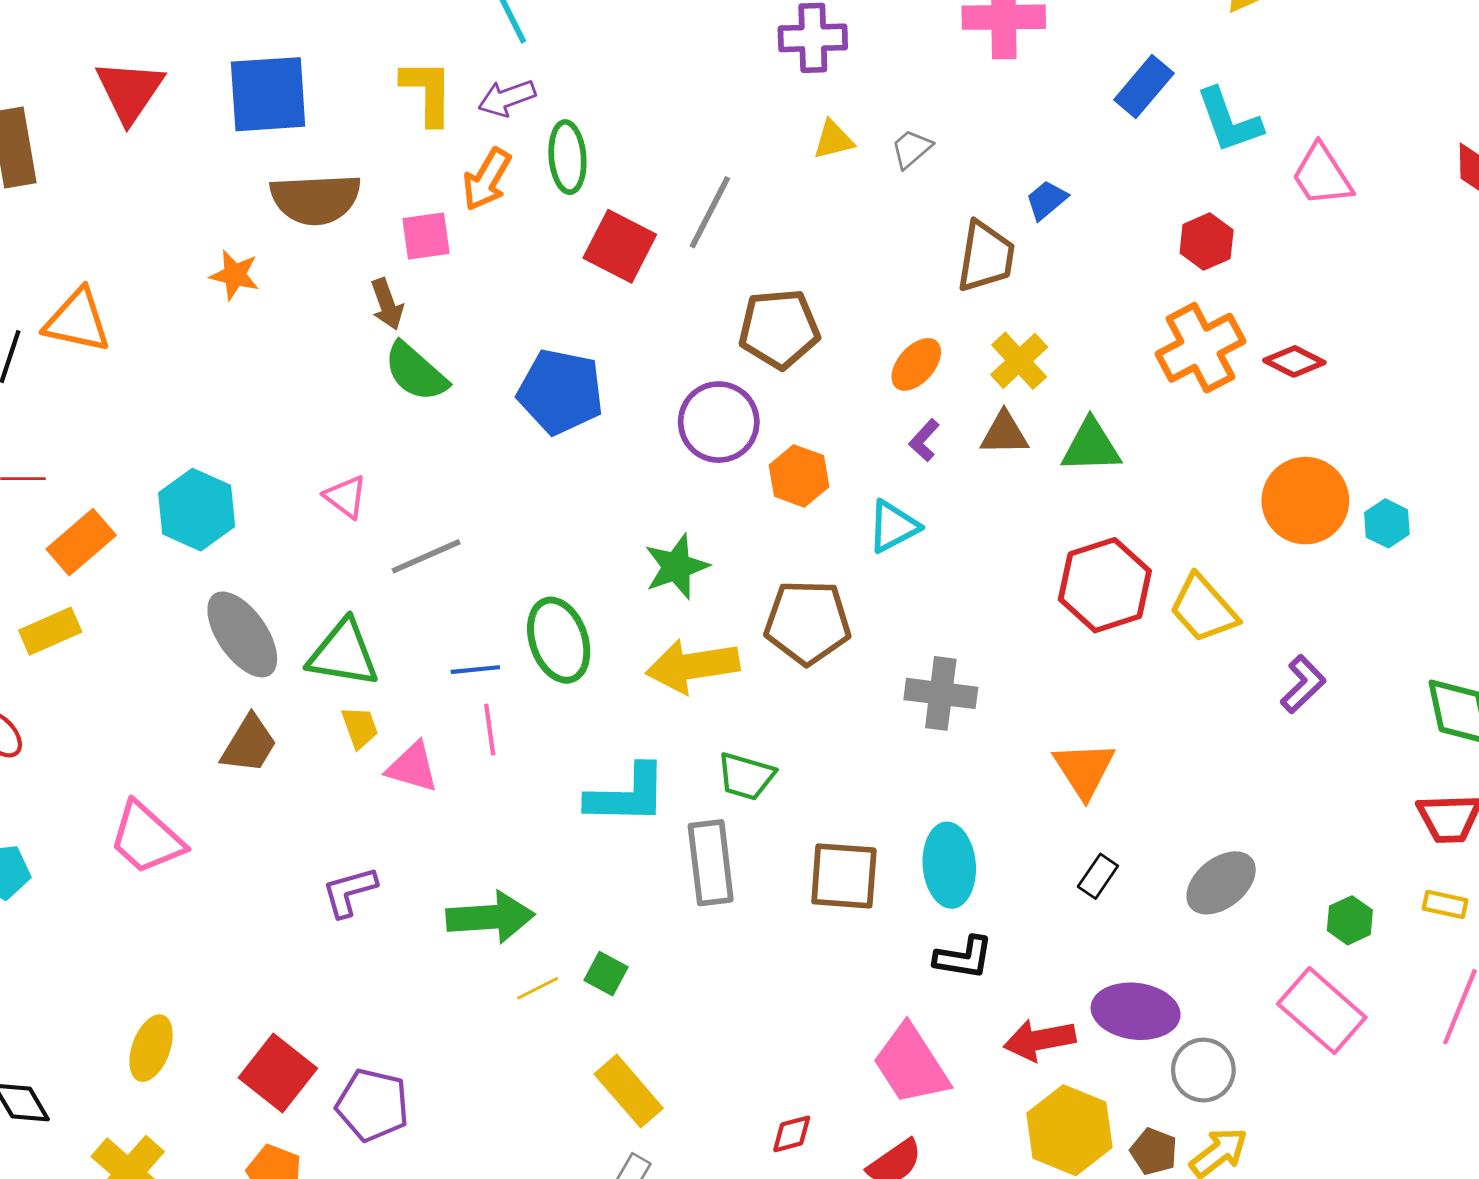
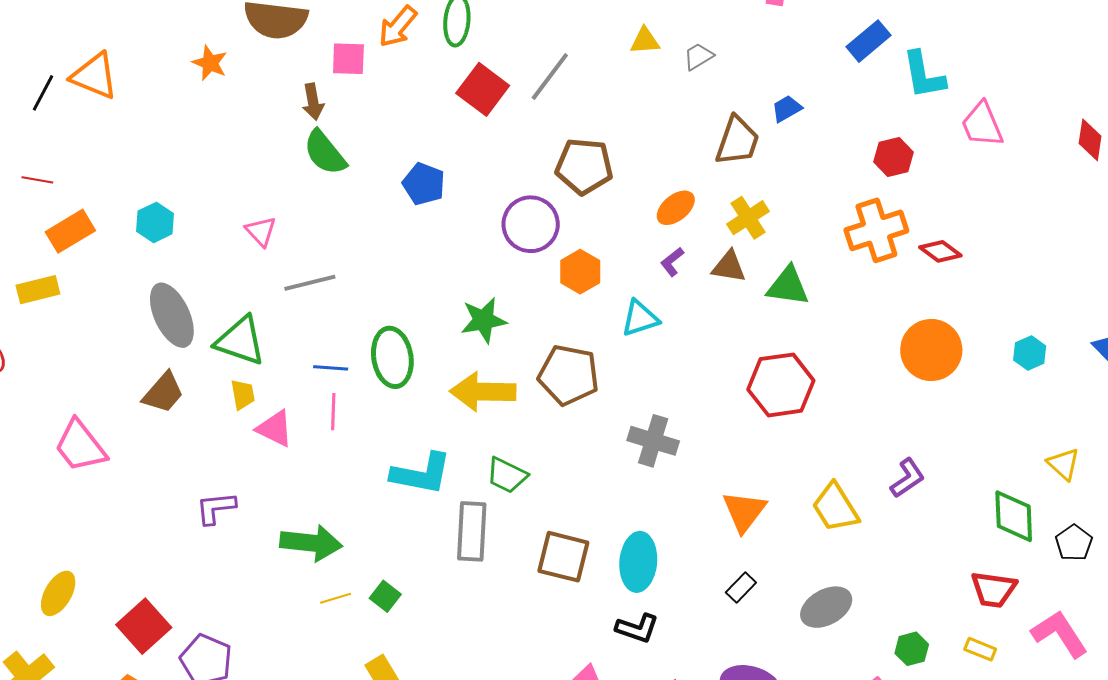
blue pentagon: (561, 392) -> (424, 184), size x0.7
cyan hexagon: (197, 510) -> (155, 222), size x0.7
cyan hexagon: (1387, 523) -> (1030, 353), moved
yellow trapezoid: (1203, 609) -> (835, 507), moved

